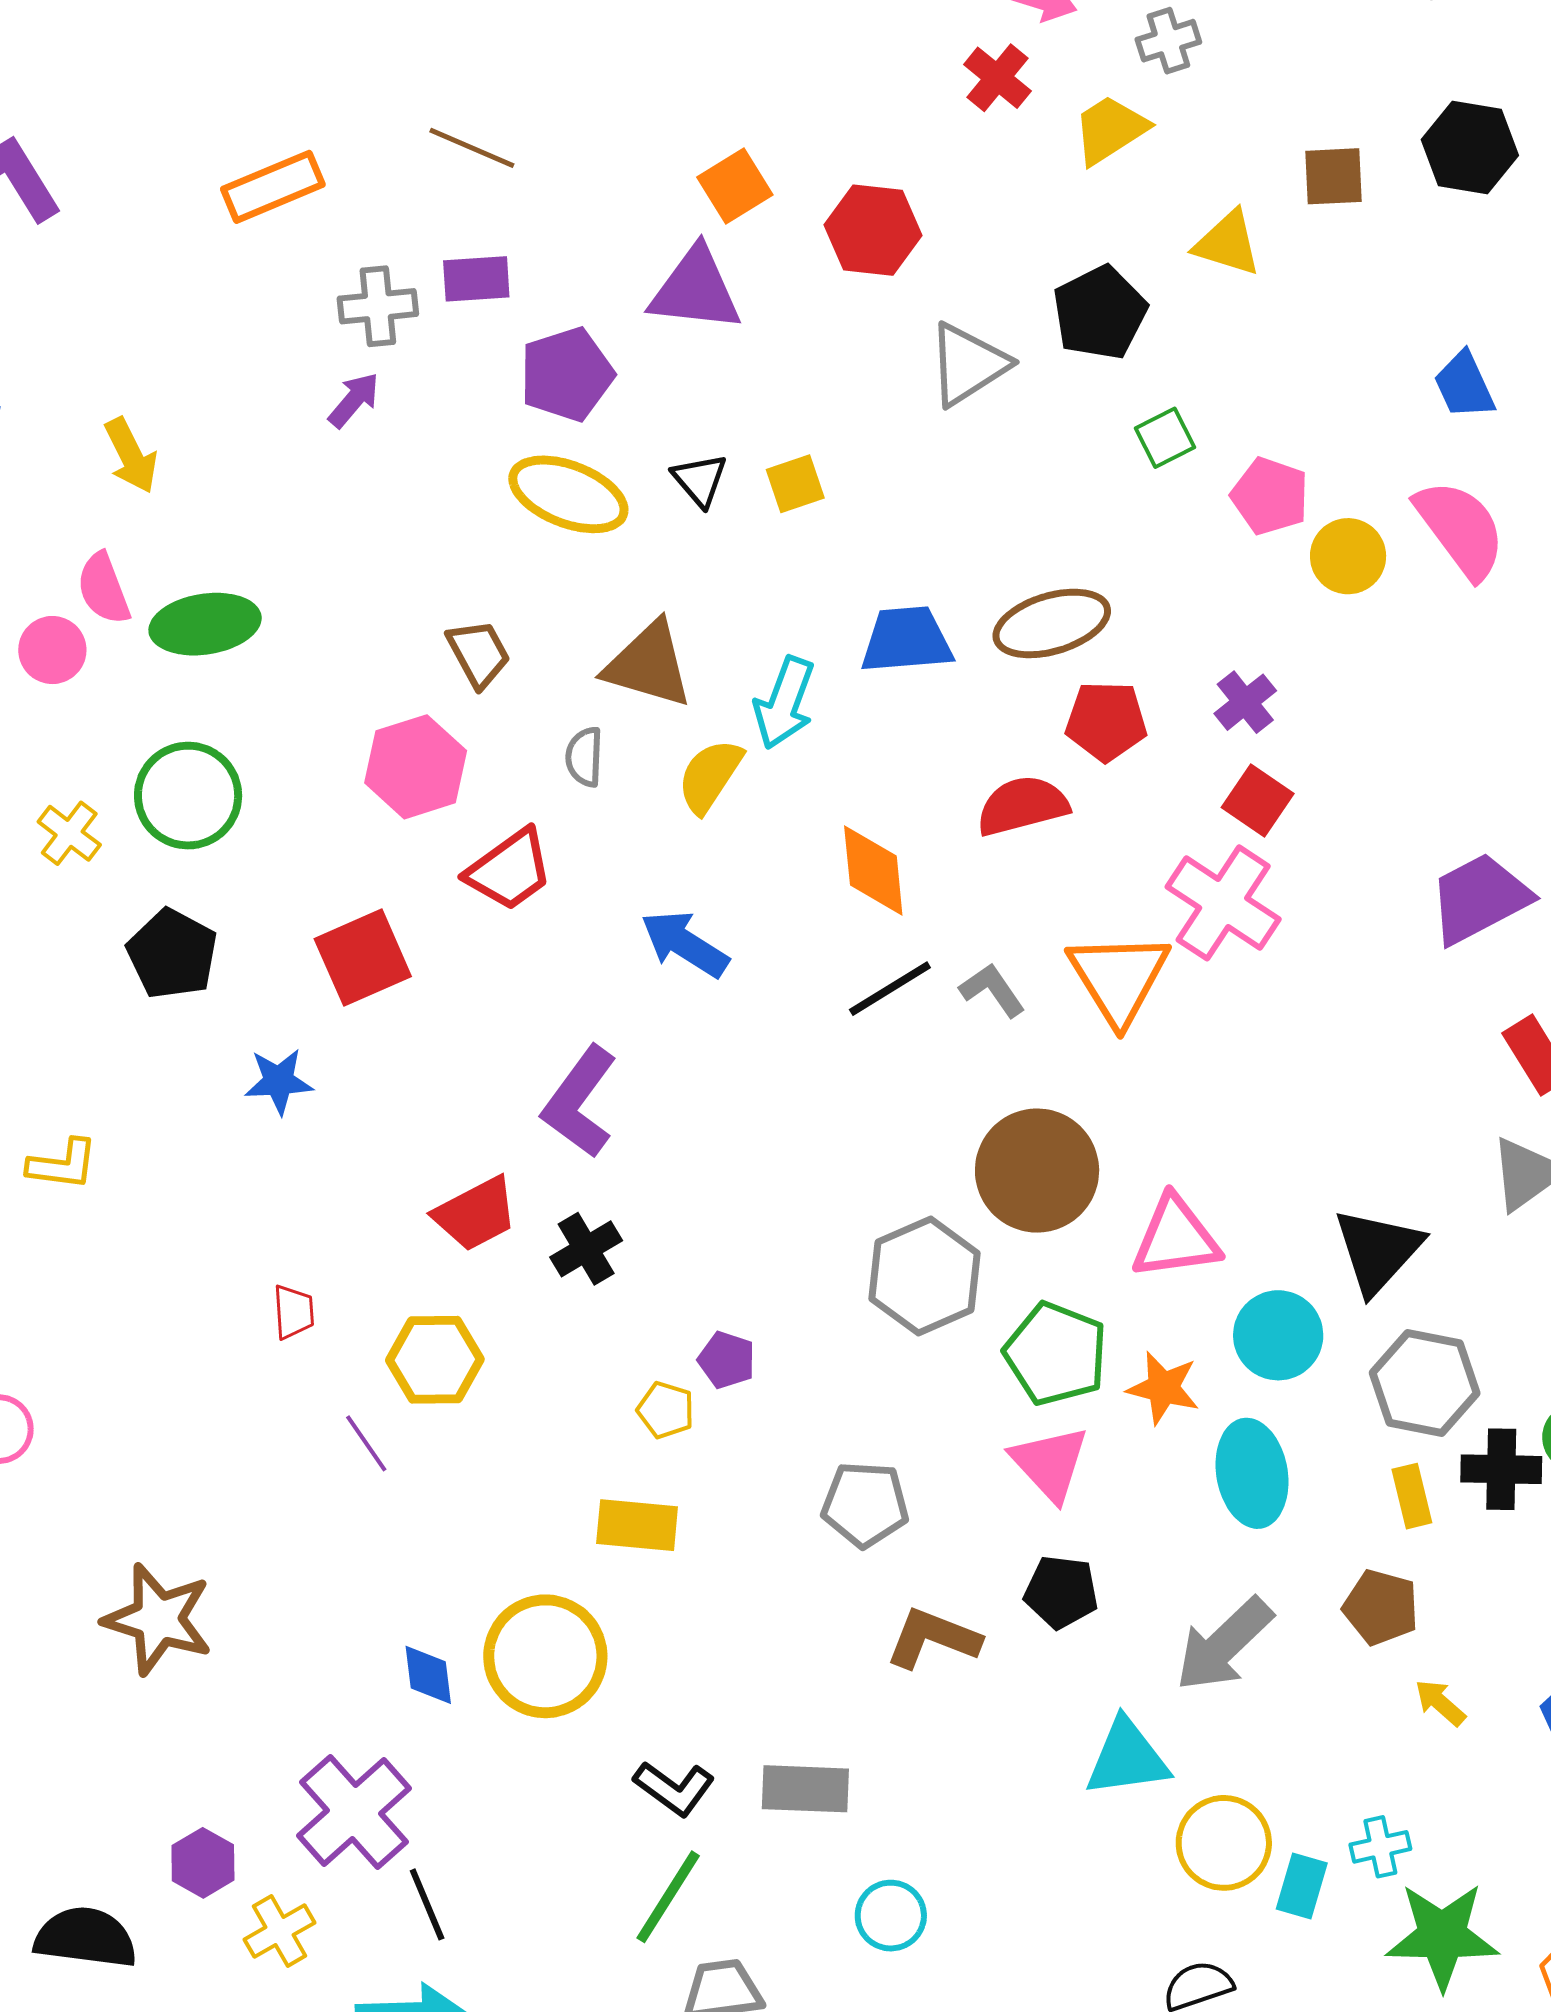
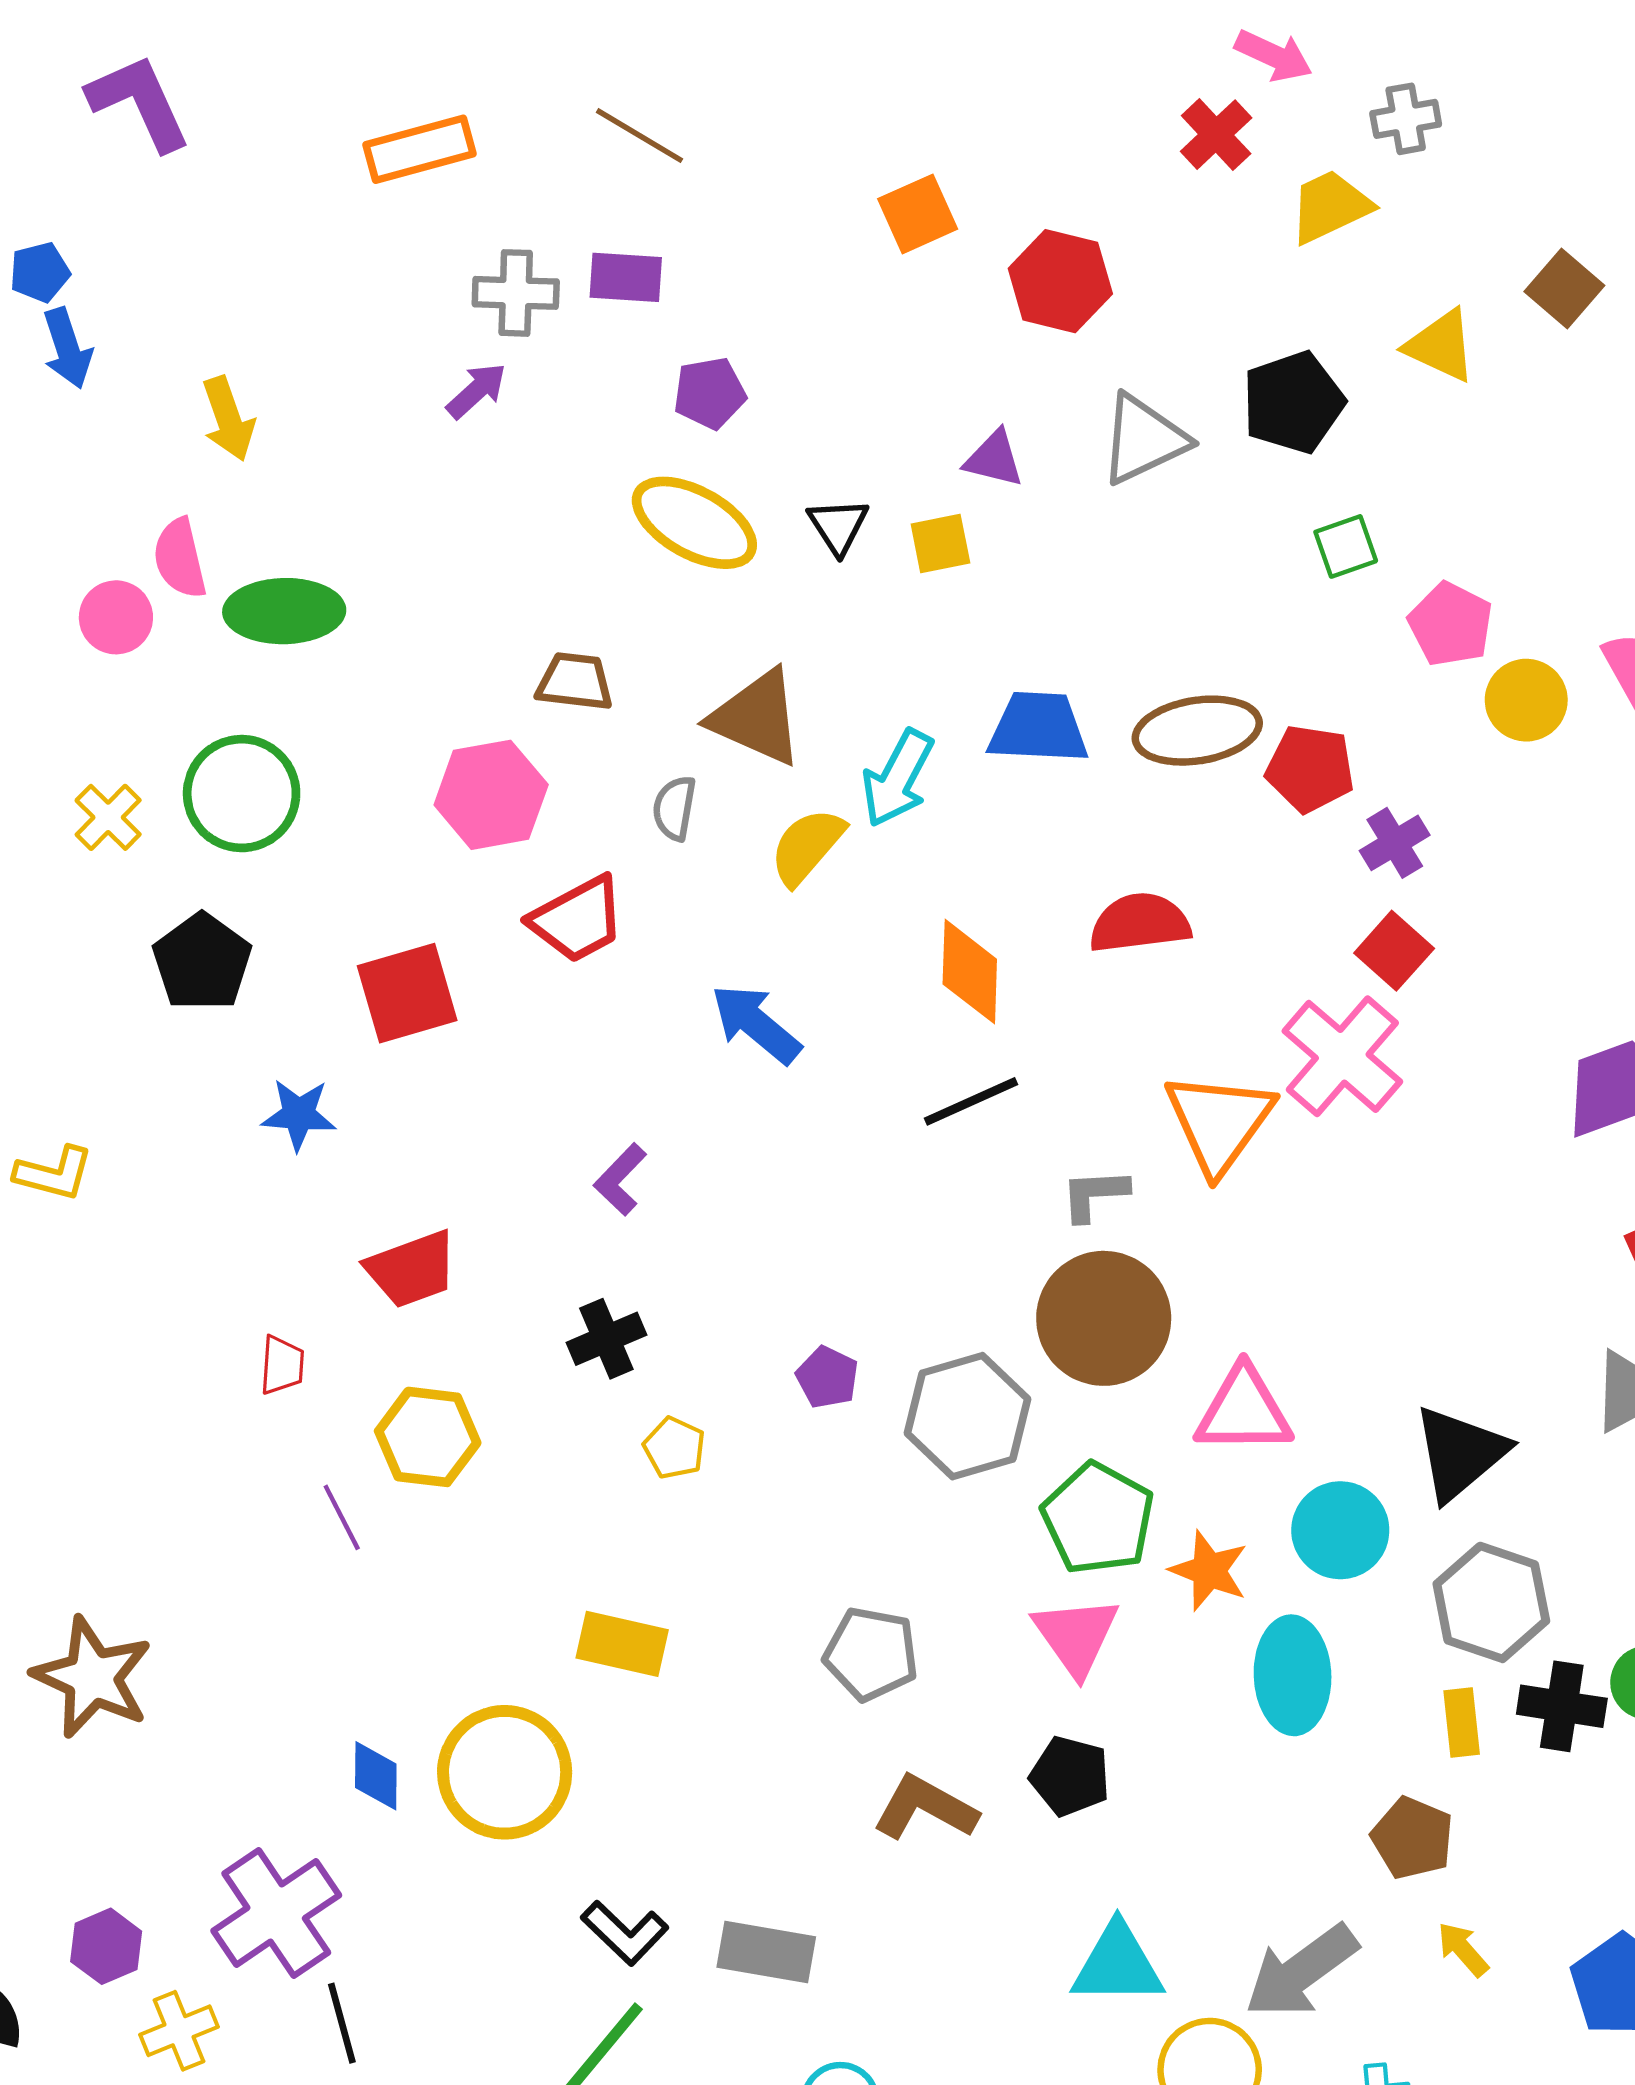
brown square: (1333, 176) -> (1564, 288), turned 36
purple triangle: (695, 290) -> (994, 459), moved, size x0.6
purple pentagon: (567, 374) -> (710, 393), size x0.7
brown trapezoid: (478, 654) -> (575, 682), turned -62
red pentagon: (1106, 721) -> (1310, 769), moved
gray L-shape: (992, 990) -> (1094, 1195), moved, turned -66
purple L-shape: (580, 1102) -> (620, 1179), size x0.6
red trapezoid: (476, 1214) -> (412, 1269), moved
purple pentagon: (727, 1360) -> (827, 1377), moved
yellow pentagon: (666, 1410) -> (674, 1448), moved
gray arrow: (1224, 1644) -> (1301, 1971), moved

